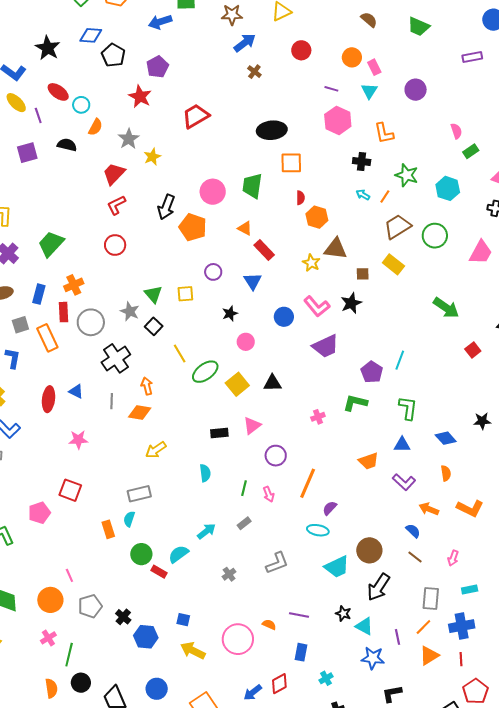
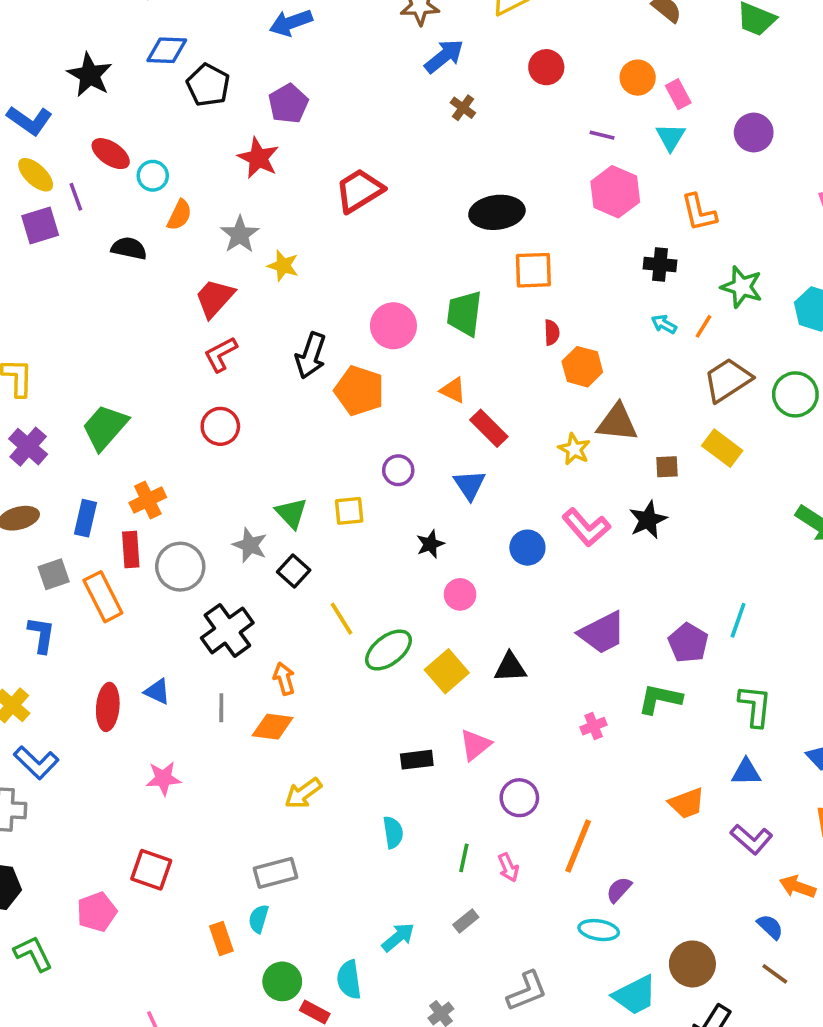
purple square: (27, 153) -> (40, 225), moved
yellow star: (152, 157) -> (283, 266), turned -30
purple trapezoid: (326, 346) -> (602, 633), moved
cyan semicircle: (178, 554) -> (349, 980), turned -60

